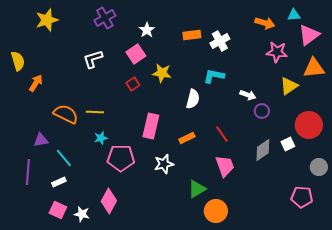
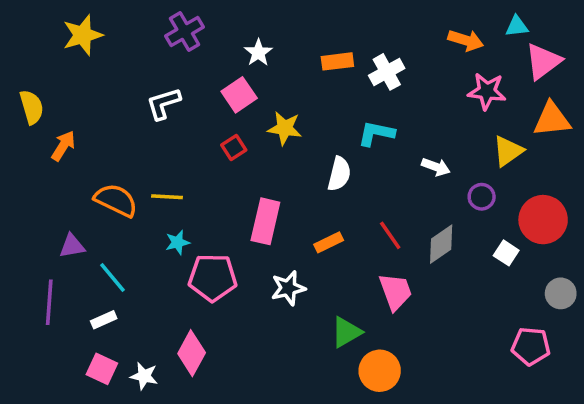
purple circle: (262, 111) -> (482, 197), moved
white square: (288, 144) -> (506, 253), turned -32
gray diamond: (263, 150) -> (441, 244), moved

